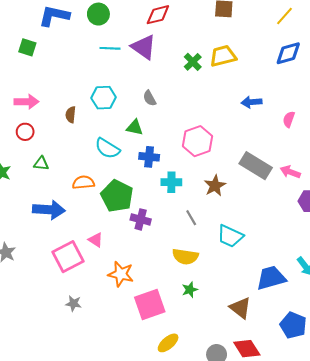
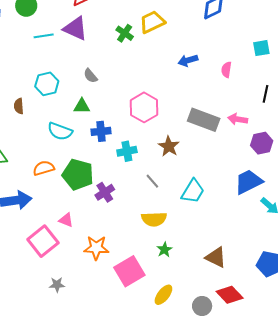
purple cross: (141, 219) -> (105, 192), turned -36
cyan trapezoid: (230, 236) -> (193, 191), turned -72
blue trapezoid: (271, 278) -> (248, 182), moved
yellow ellipse: (168, 343) -> (163, 295), moved

